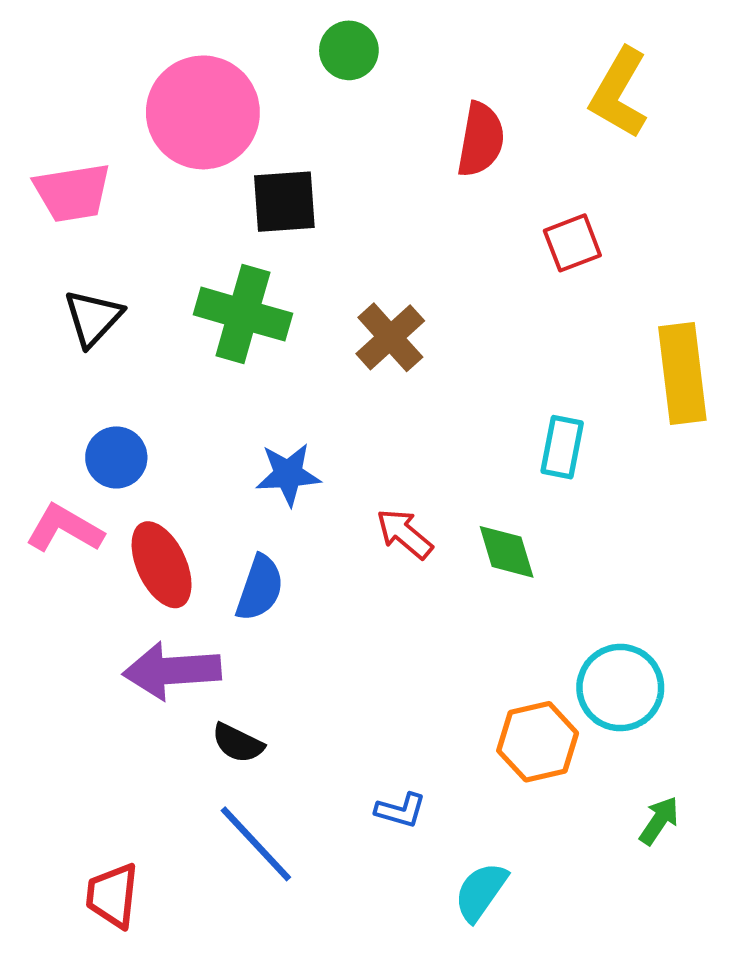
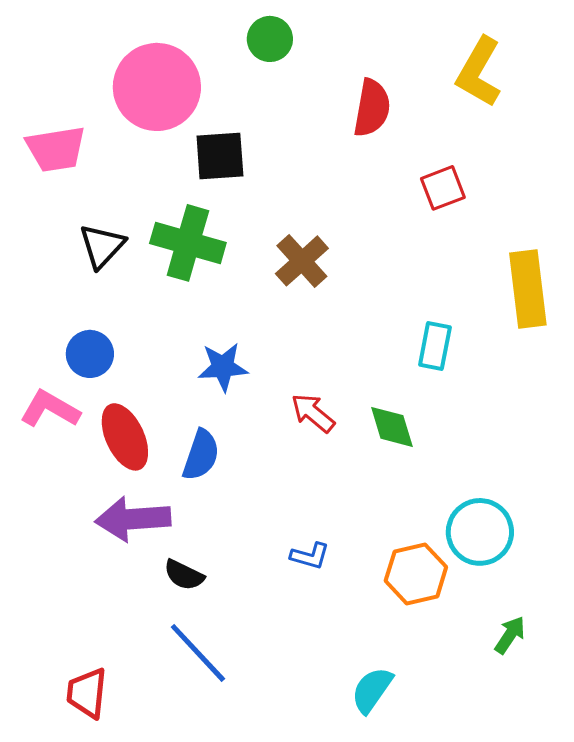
black triangle: (93, 318) -> (102, 246), moved
blue L-shape: (401, 810) -> (310, 556), moved

